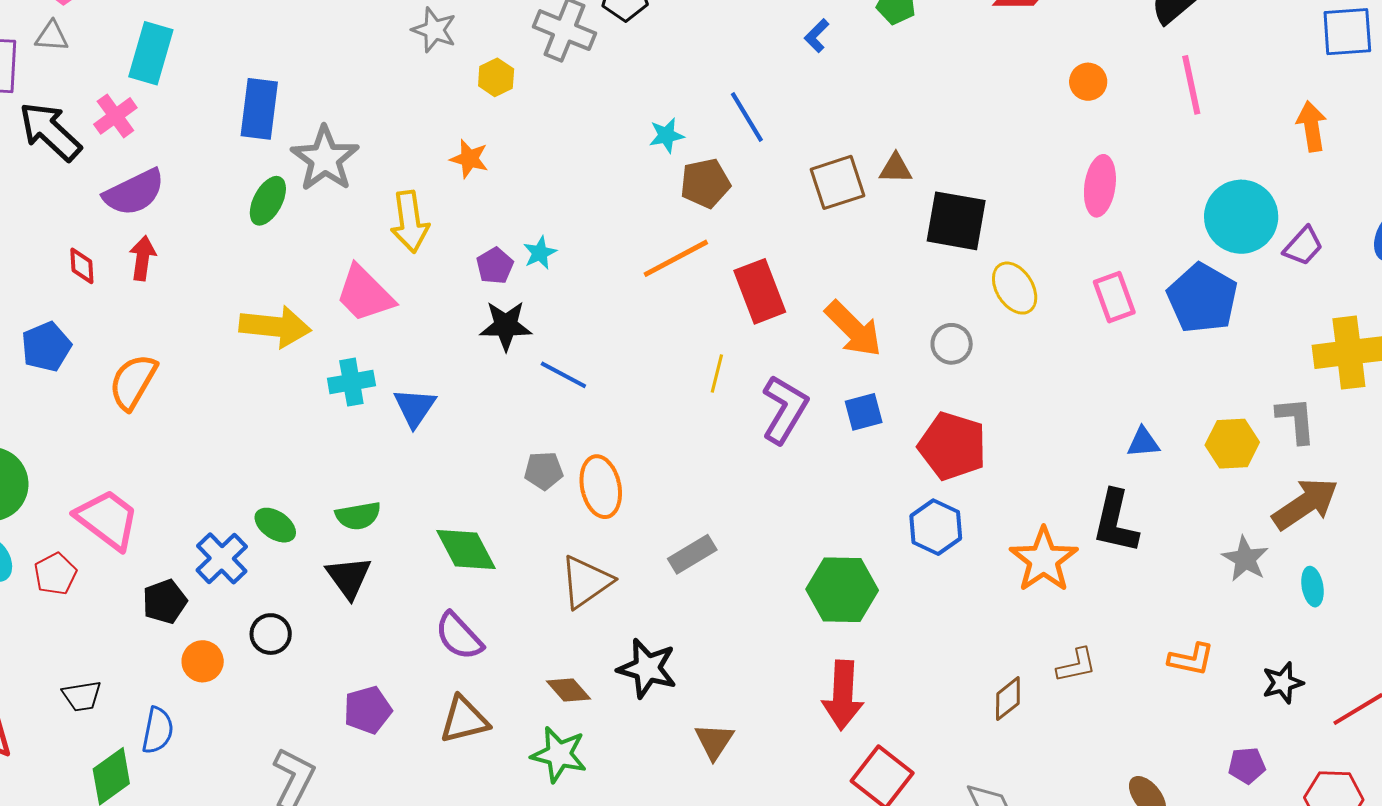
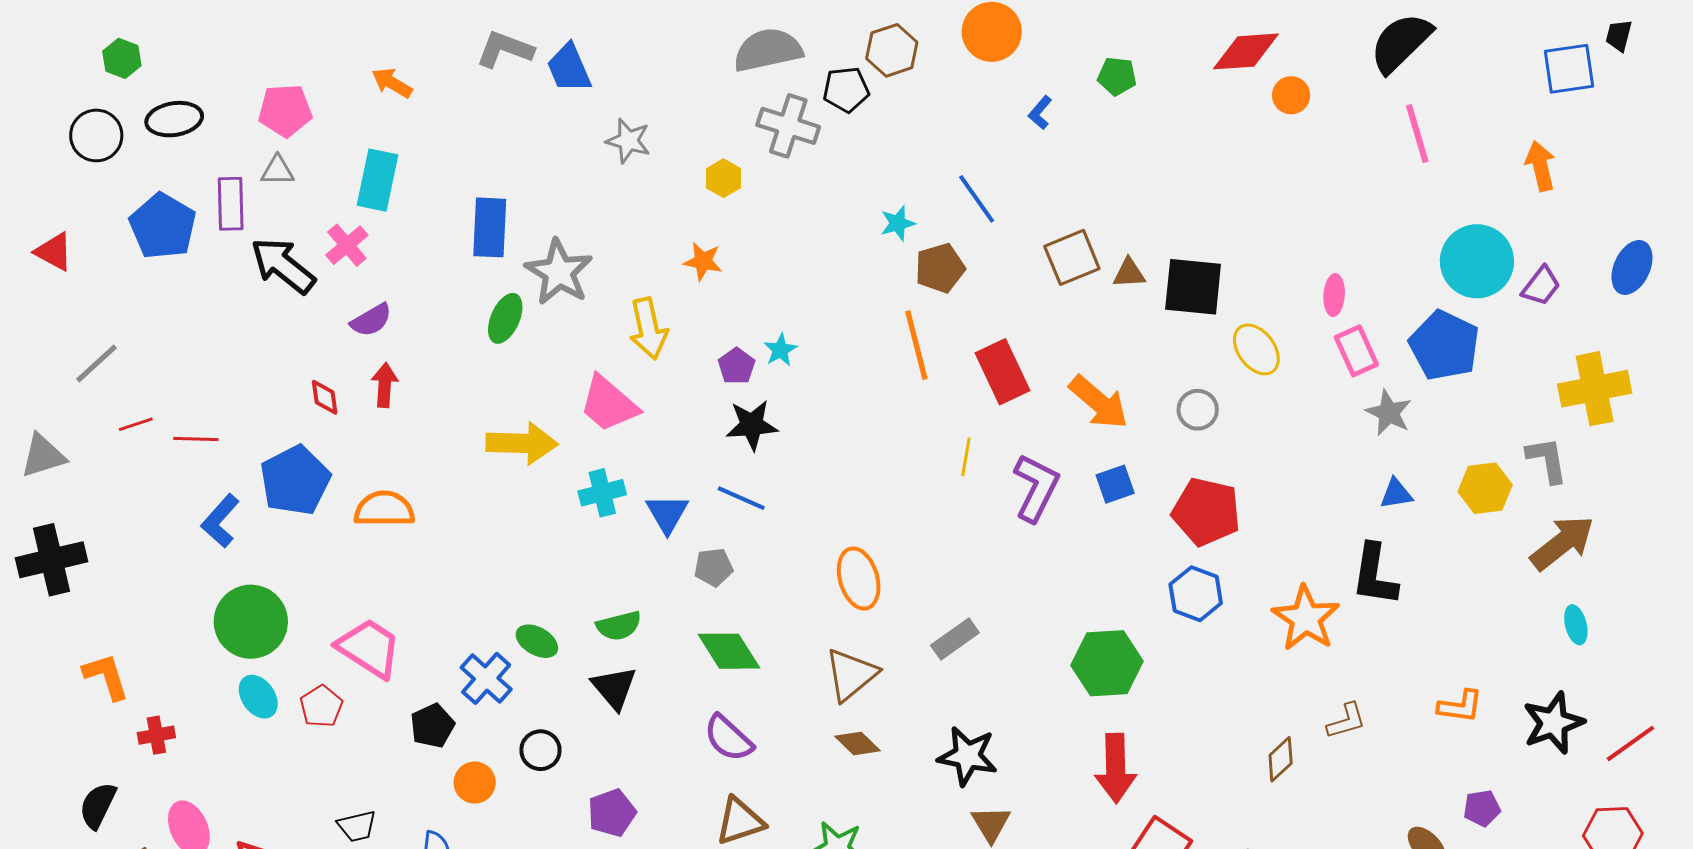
gray star: (434, 30) -> (628, 141), moved
orange circle: (1088, 82) -> (1291, 95), moved
brown triangle: (896, 168) -> (1129, 273), moved
pink ellipse: (1100, 186) -> (1334, 295), moved, size x0.7
purple semicircle: (134, 192) -> (371, 320), size x0.7
orange line: (676, 258) -> (916, 345), turned -72
blue pentagon: (46, 347) -> (295, 480), size x1.4
blue line: (563, 375) -> (741, 498), moved
orange semicircle: (133, 382) -> (384, 509), turned 64
gray pentagon: (544, 471) -> (714, 567), moved
gray star: (1245, 559) -> (1389, 413), moved
black star: (647, 668) -> (968, 756), moved
black star: (1283, 683) -> (1553, 723), size x1.5
brown diamond: (568, 690) -> (857, 744), moved
purple pentagon: (368, 710) -> (612, 813), moved
purple pentagon: (1247, 765) -> (1482, 808), moved

